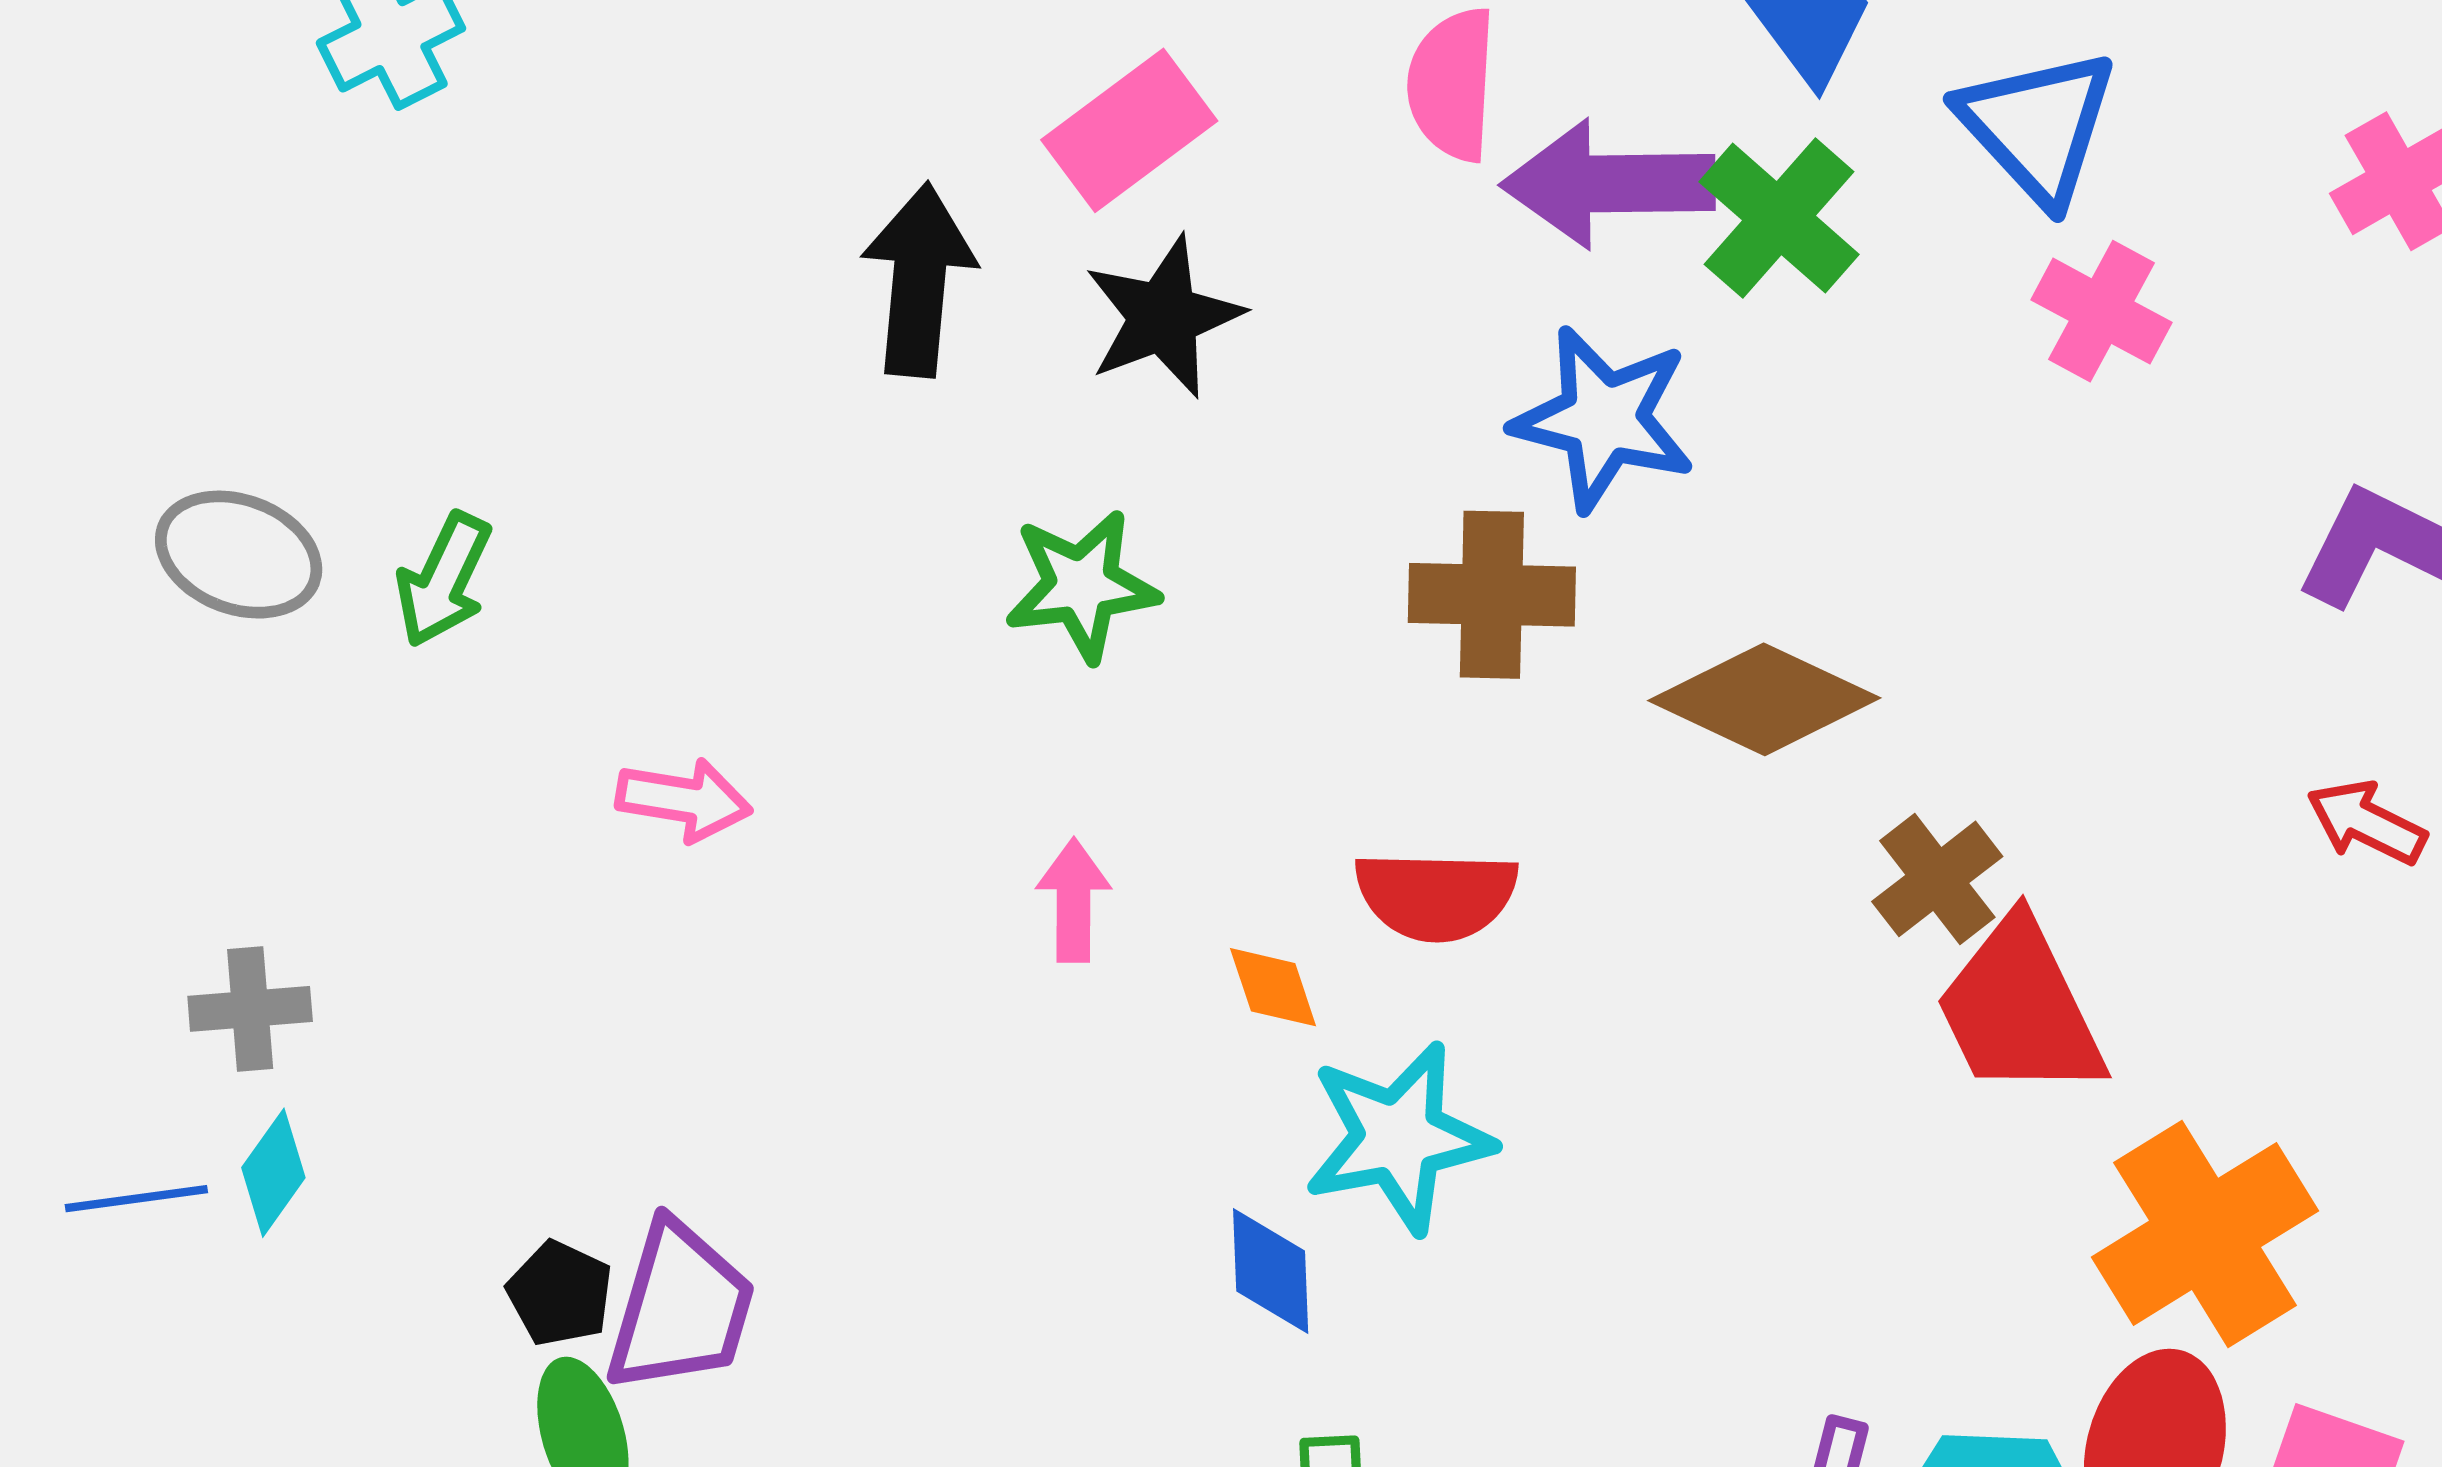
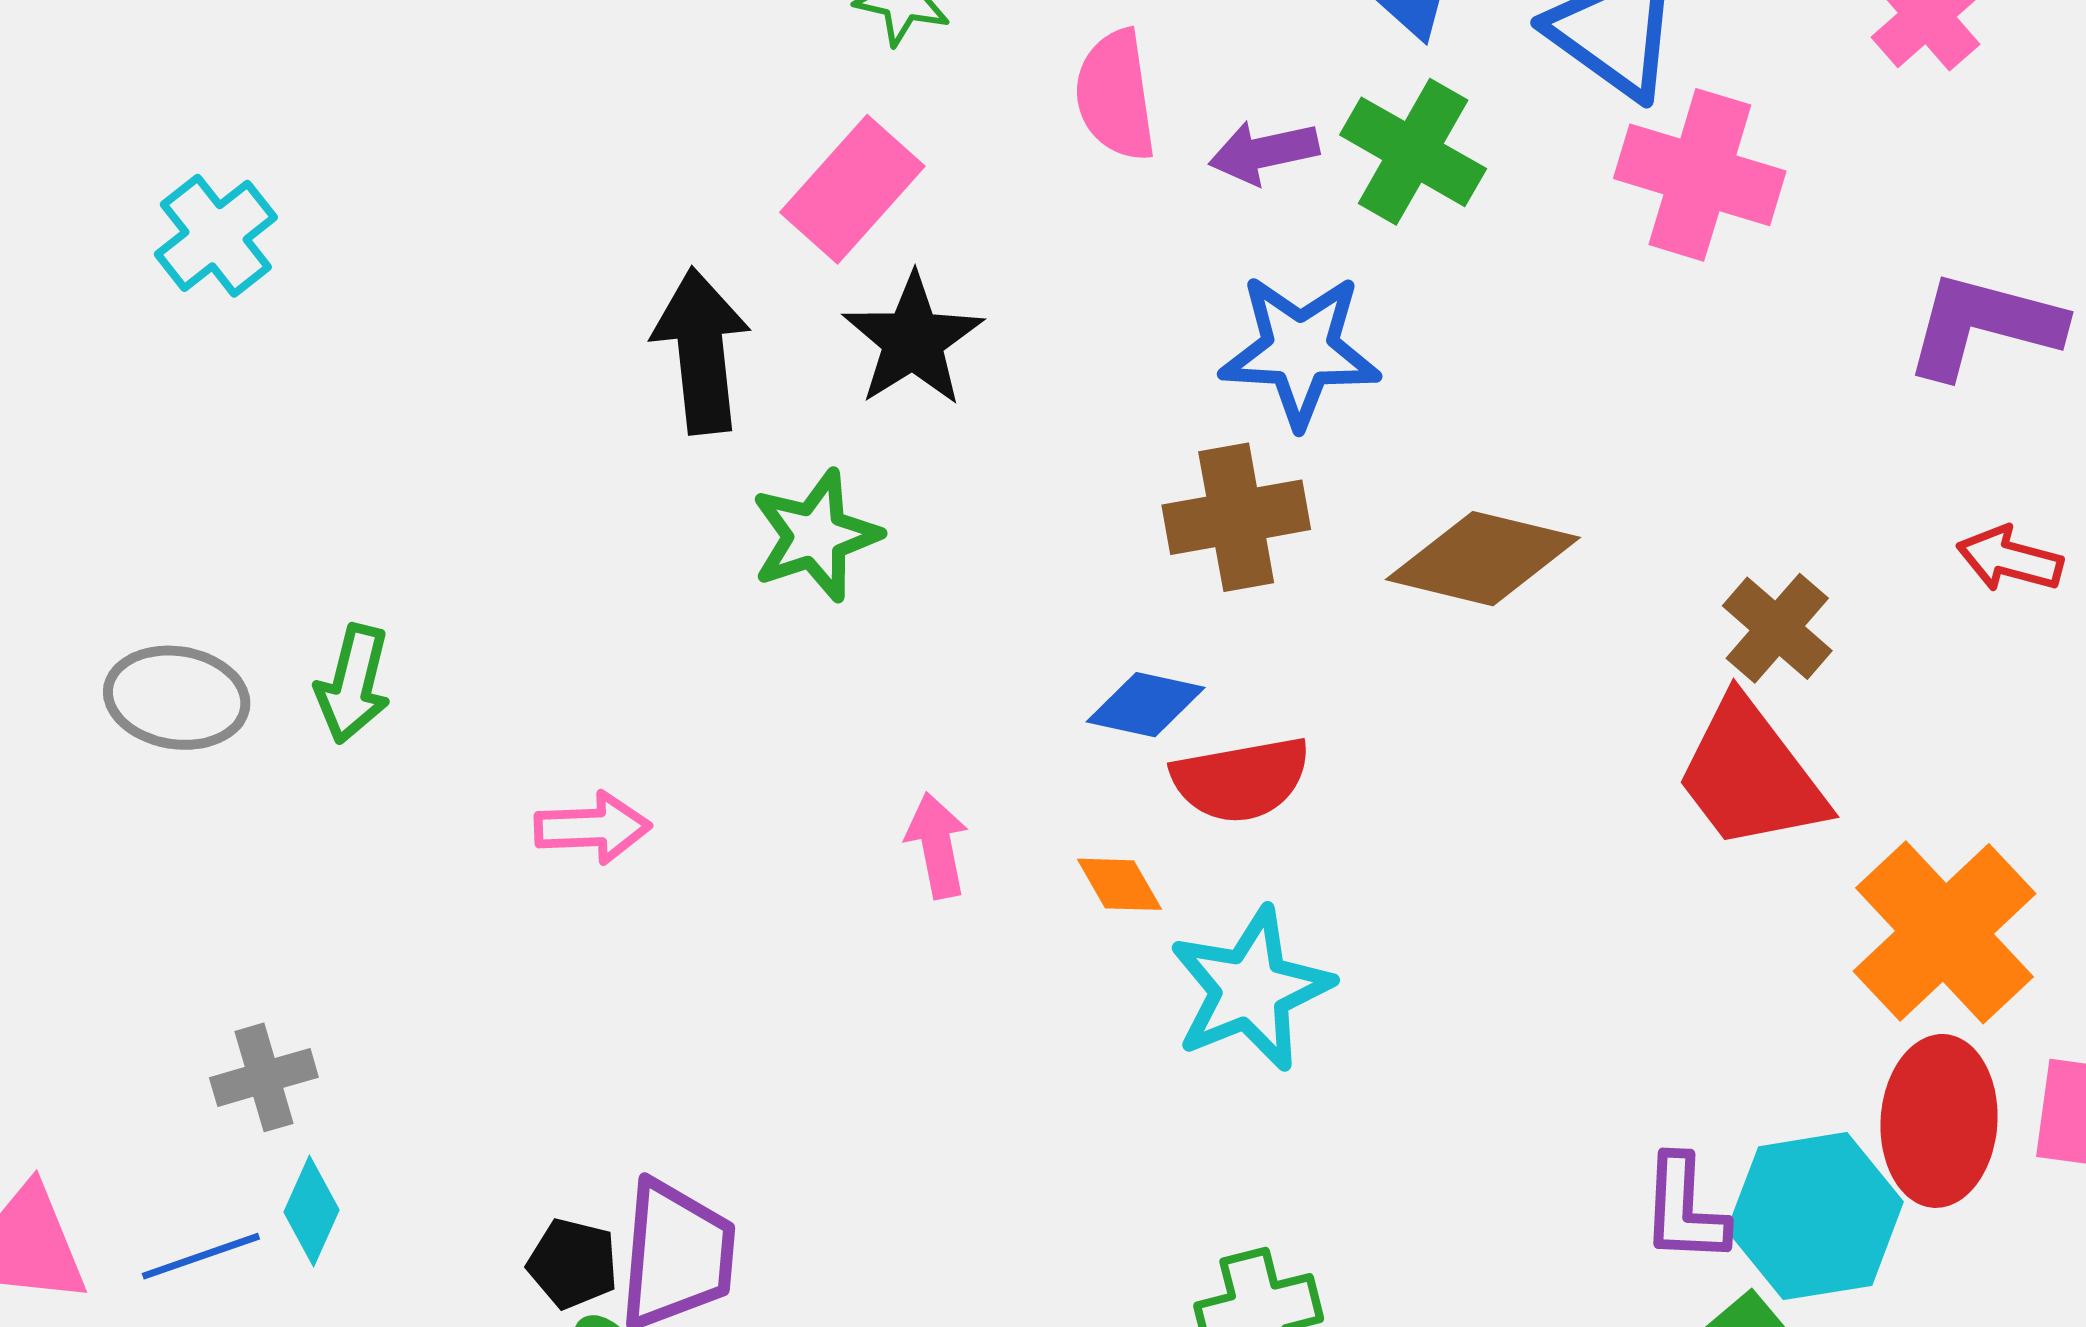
purple arrow: (1608, 184) -> (1264, 152), size x0.6
pink cross: (2101, 311) -> (1700, 175), size x1.4
green star: (1082, 586) -> (816, 536), moved
brown cross: (1937, 879) -> (1777, 628), moved
blue diamond: (1271, 1271) -> (1146, 705), moved, turned -64

